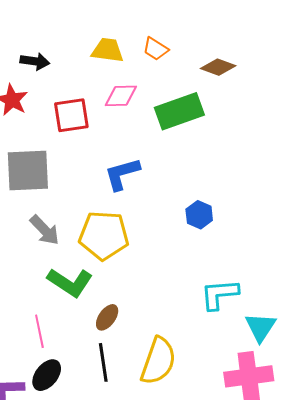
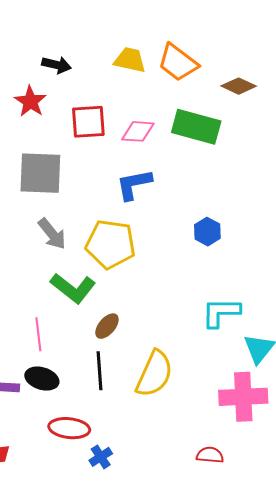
orange trapezoid: (156, 49) -> (178, 63), size x1.6
pink diamond: (121, 96) -> (138, 131), moved
green rectangle: (179, 111) -> (196, 127), turned 30
black ellipse: (47, 375) -> (42, 379), turned 64

